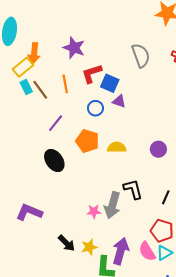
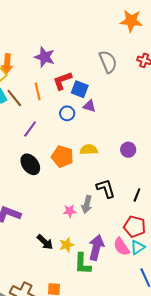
orange pentagon: (87, 141) -> (62, 156), moved
gray arrow: (112, 205) -> (87, 204), size x0.7

